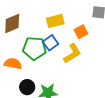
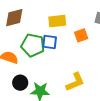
blue square: (51, 43) -> (50, 42), turned 35
yellow L-shape: (72, 53) -> (75, 82), moved

